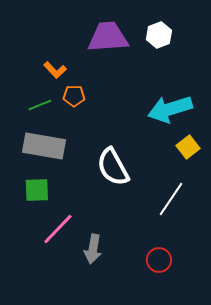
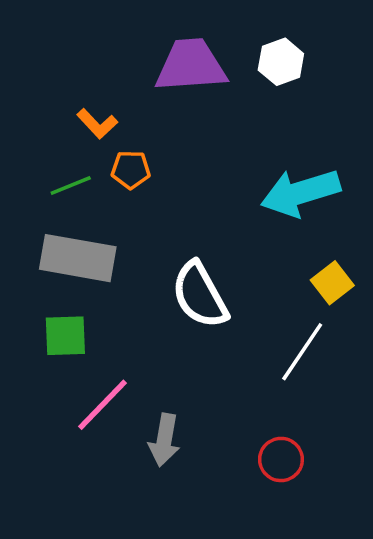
yellow square: (188, 147) -> (332, 283), moved

